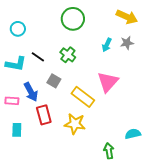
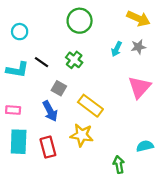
pink triangle: (108, 82) -> (139, 87), moved
blue arrow: (31, 92) -> (50, 111), moved
red rectangle: (44, 115) -> (48, 147), moved
cyan rectangle: (17, 130) -> (19, 142), size x1.6

